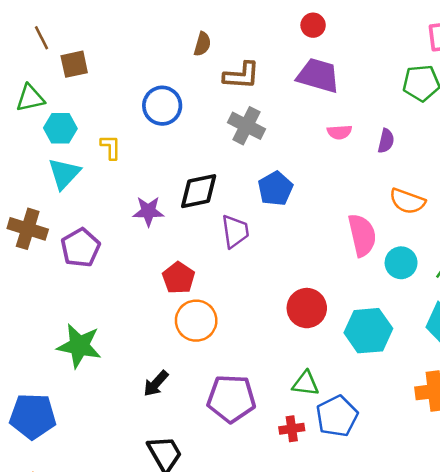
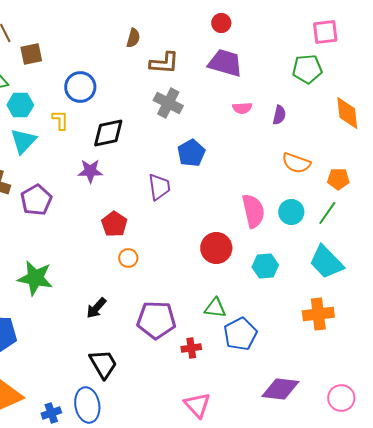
blue circle: (162, 106) -> (80, 87), moved
black diamond: (199, 191) -> (108, 133), moved
pink semicircle: (362, 235) -> (253, 211), moved
orange circle: (196, 321) -> (128, 258), size x0.6
cyan hexagon: (368, 331) -> (265, 266), size x0.7
red cross: (292, 429) -> (191, 348), moved

